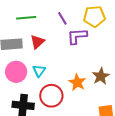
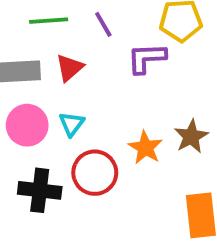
purple line: (62, 18) -> (103, 24), moved

